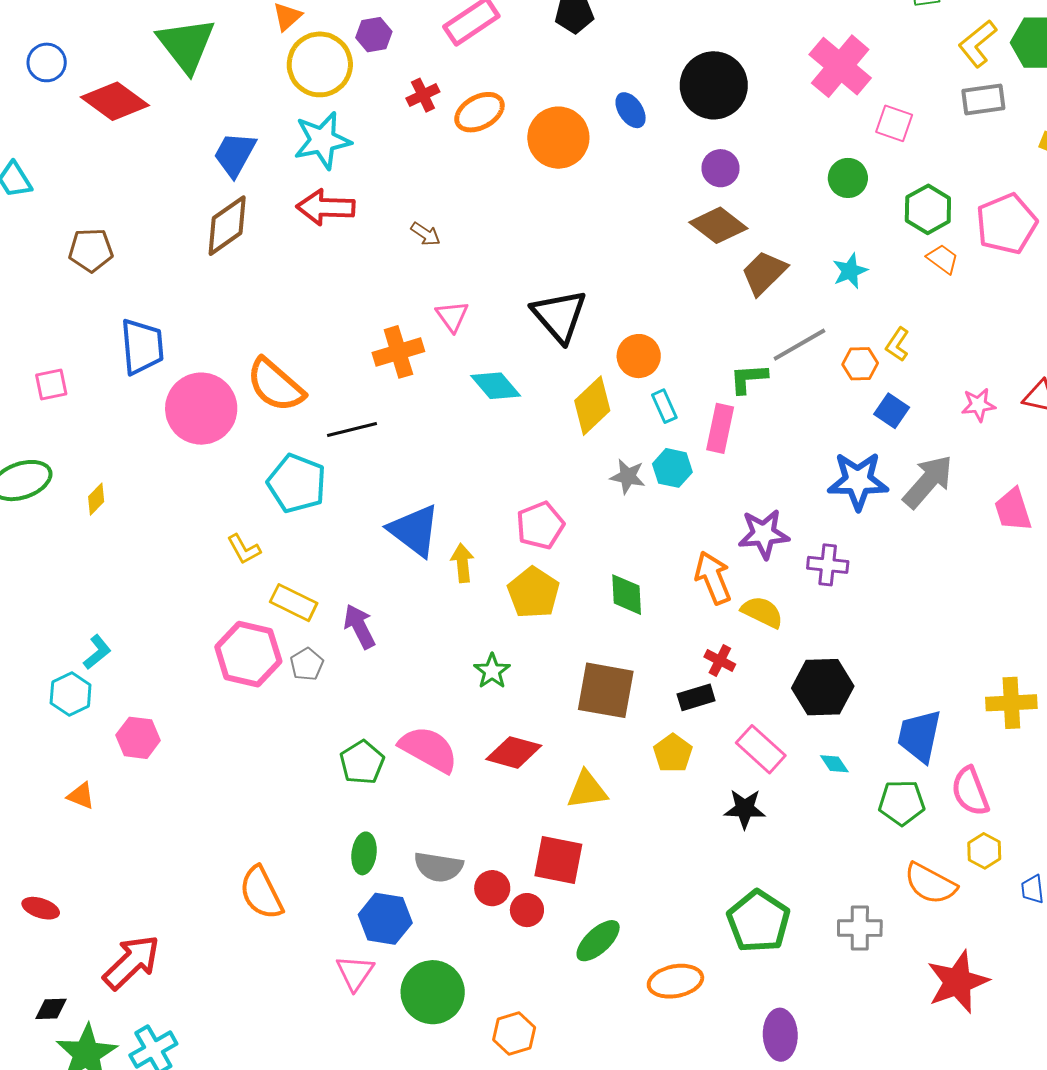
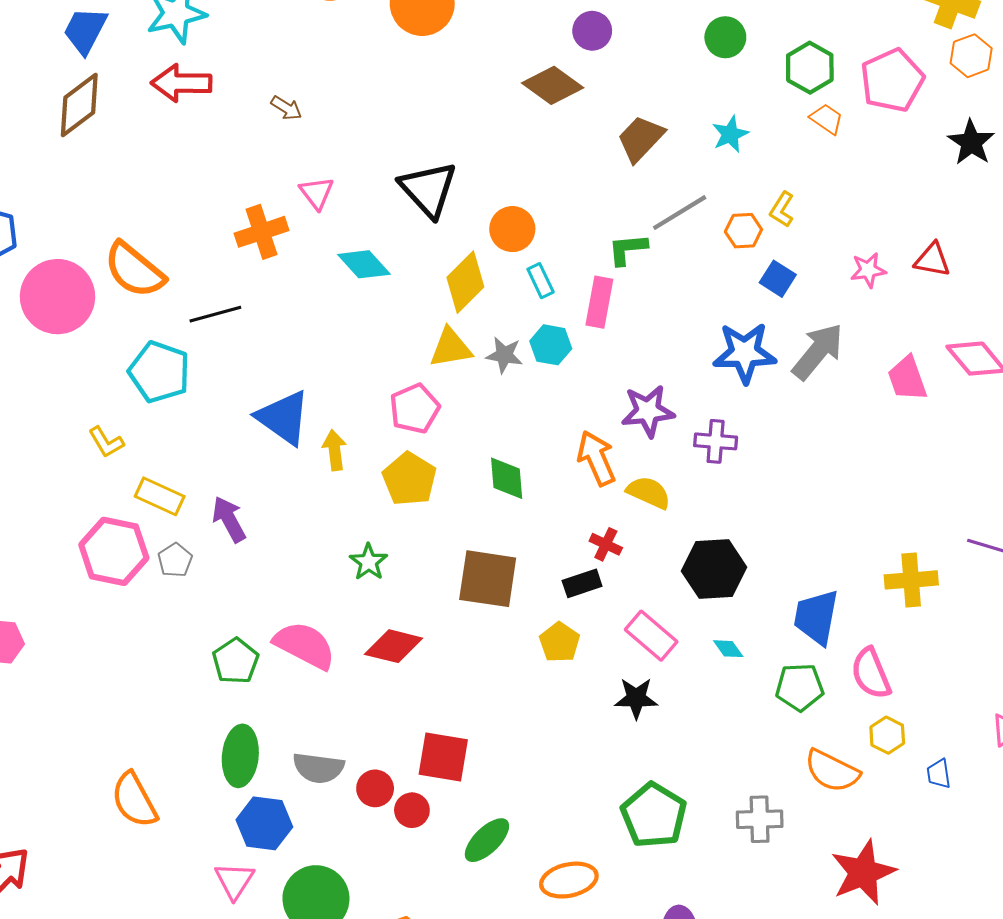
brown diamond: (718, 225) -> (553, 85), moved
yellow triangle: (587, 790) -> (451, 348), moved
green ellipse: (364, 853) -> (240, 756), size x1.4

